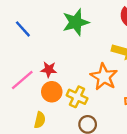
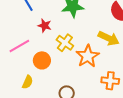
red star: (49, 69) -> (45, 26), moved
yellow cross: (77, 97) -> (65, 43), moved

